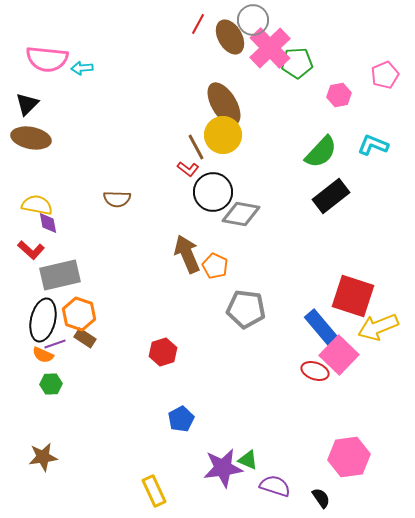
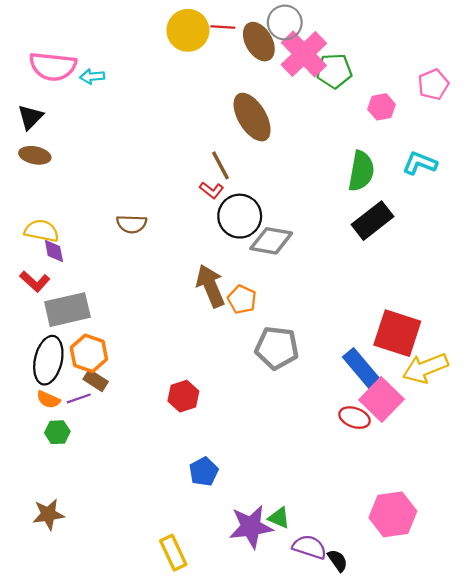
red line: (198, 24) -> (223, 27), turned 65
yellow circle: (223, 135) -> (188, 30), moved
brown ellipse: (31, 138) -> (35, 155), size x0.7
green semicircle: (321, 152) -> (361, 171), turned -33
purple line: (55, 344) -> (79, 398), moved
black semicircle: (321, 498) -> (338, 561), moved

